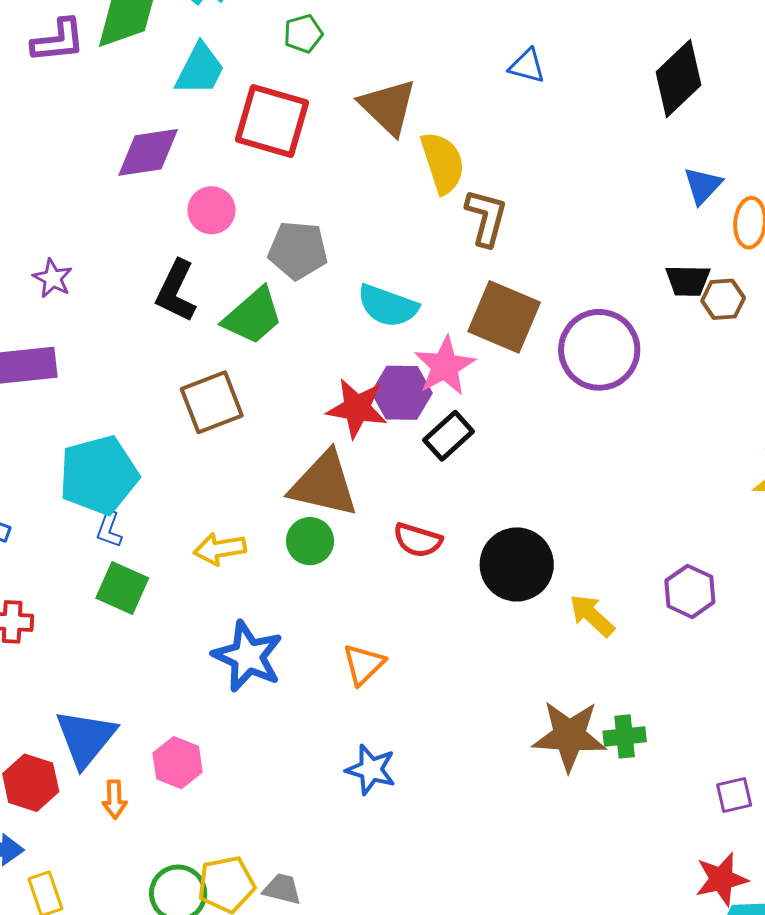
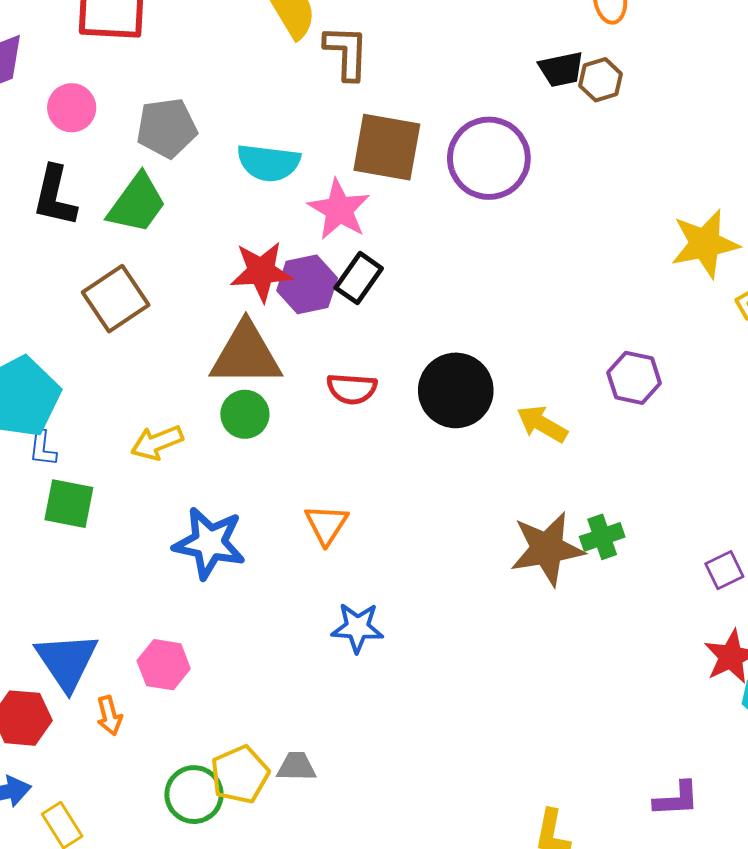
purple hexagon: (402, 393) -> (307, 284), moved

